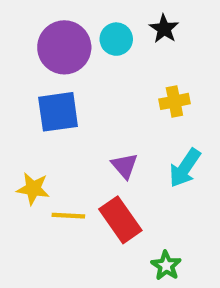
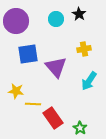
purple circle: (64, 47) -> (16, 21), moved
purple triangle: (125, 166) -> (56, 67), moved, size x1.6
red rectangle: (120, 220) -> (53, 118), moved

